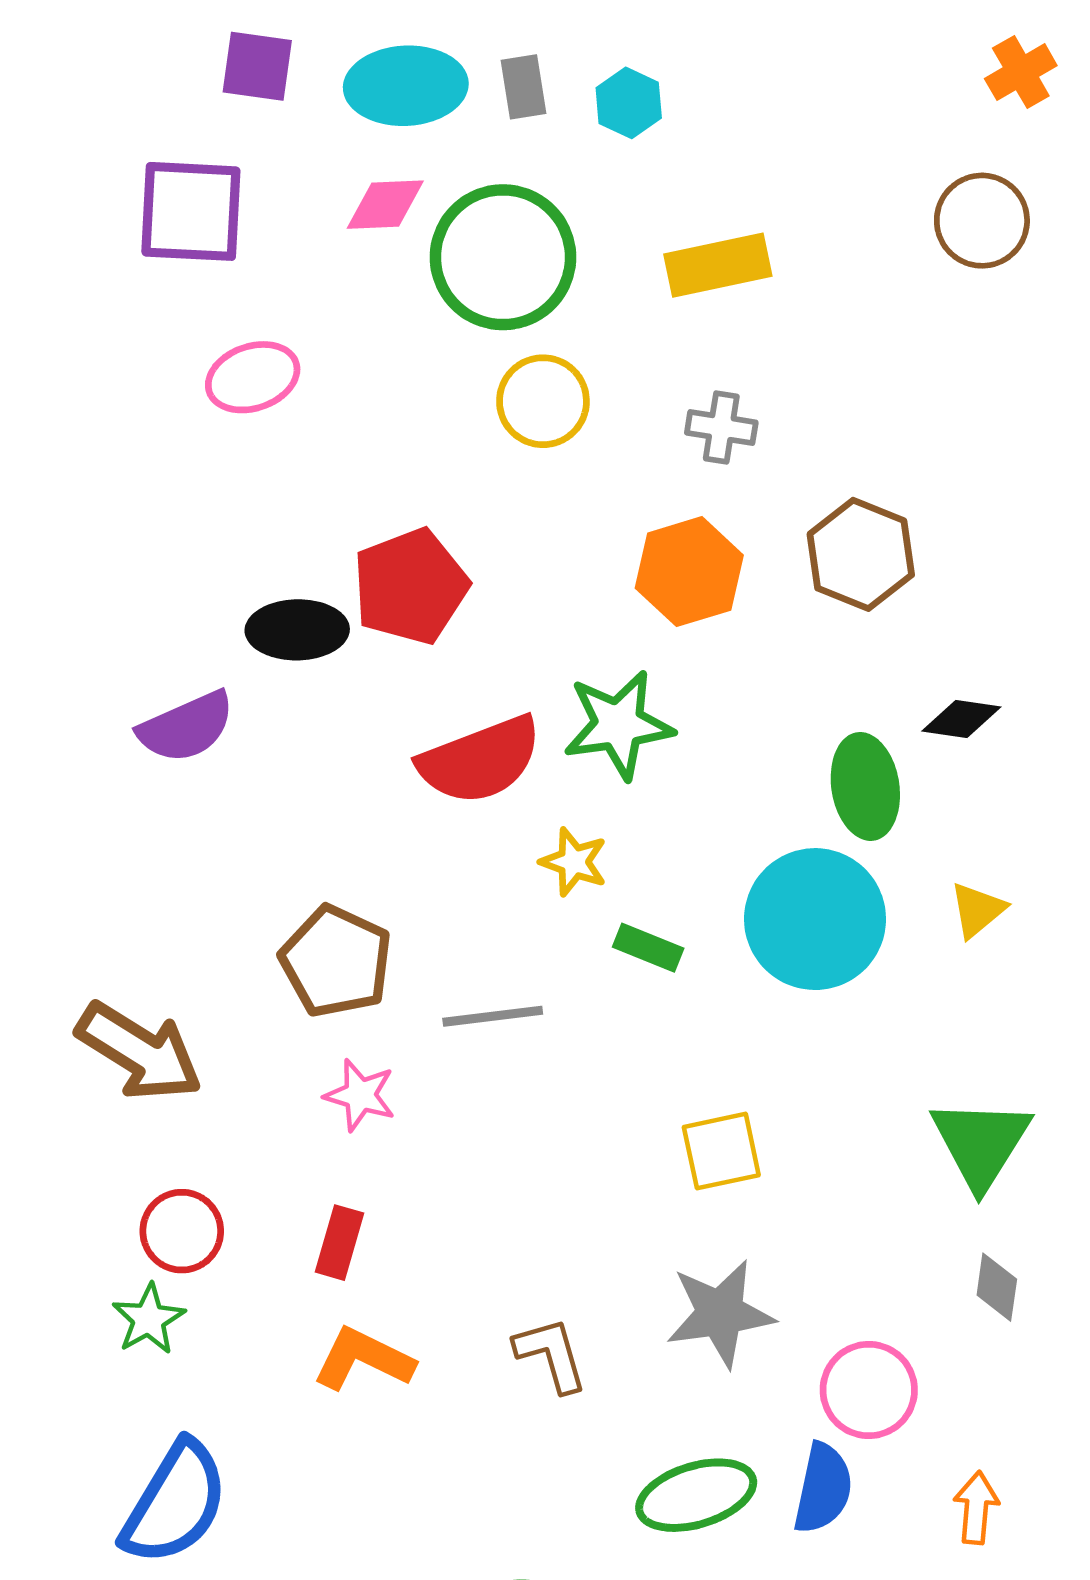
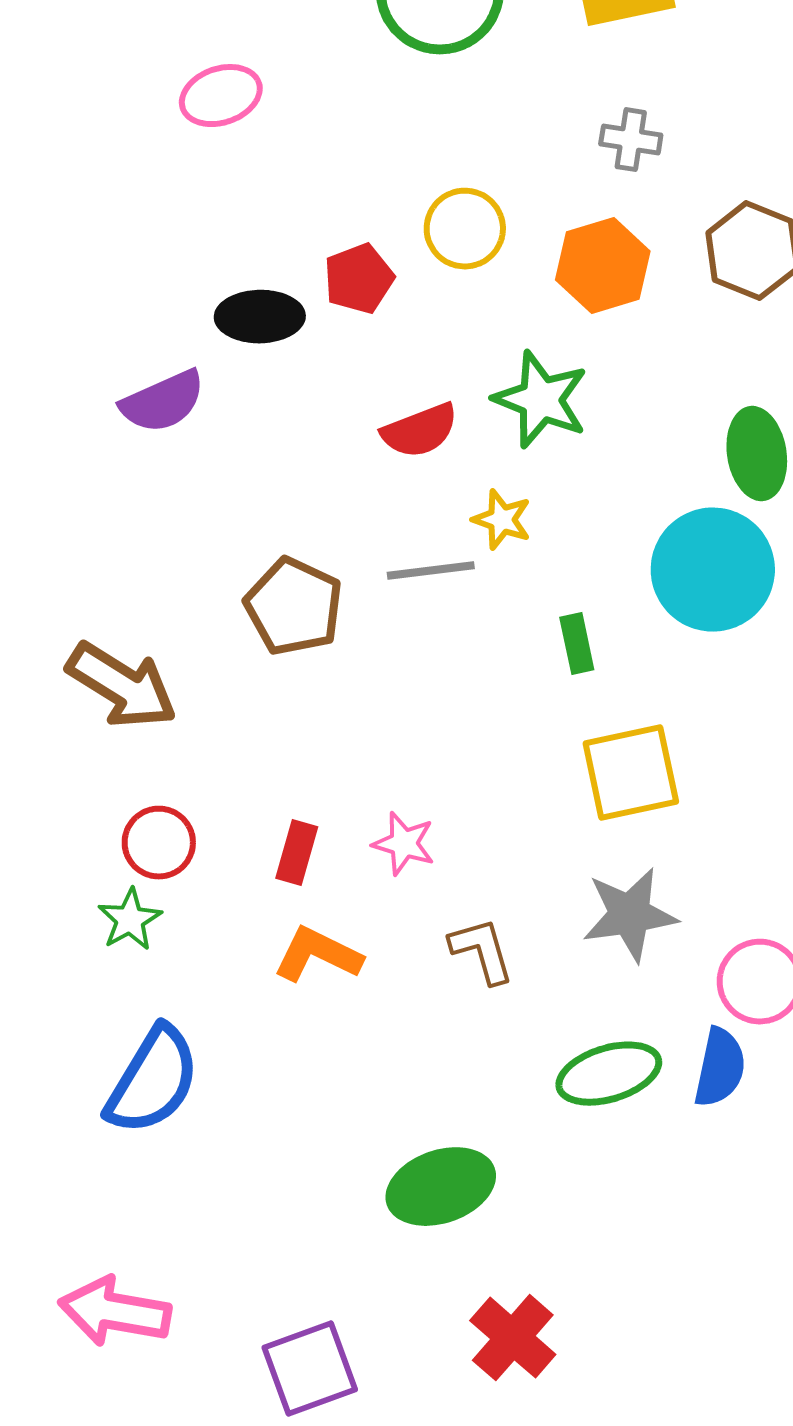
yellow circle: (543, 401) -> (465, 229), moved
red pentagon: (410, 586) -> (359, 279), size x0.7
green star: (618, 725) -> (541, 400), turned 30
red semicircle: (480, 760) -> (420, 431), size x0.7
green rectangle: (648, 948) -> (577, 644), moved, turned 56
gray line: (493, 1016) -> (431, 571), moved
pink star: (360, 1095) -> (404, 844), moved
yellow square: (721, 1151) -> (631, 773), size x1.4

